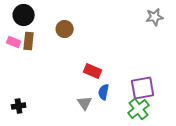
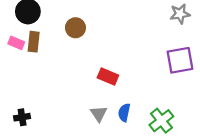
purple square: (143, 88) -> (180, 60), moved
blue semicircle: (104, 92) -> (124, 113), moved

